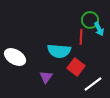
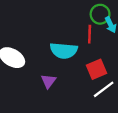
red square: (76, 67) -> (97, 69), moved, turned 30

